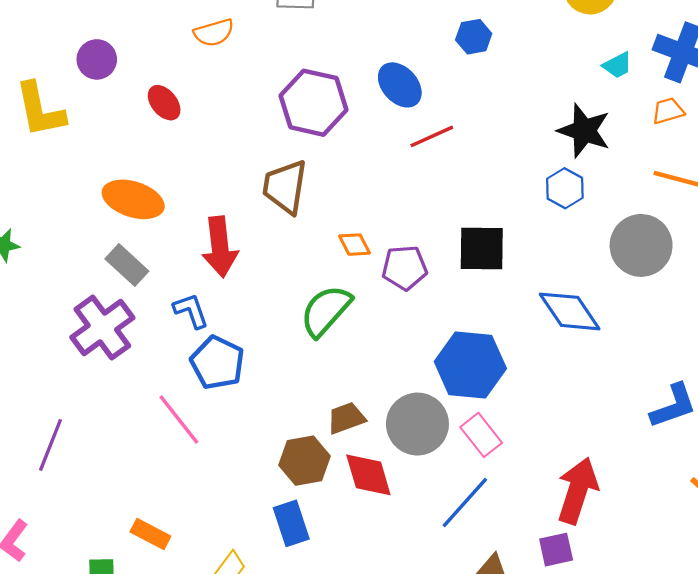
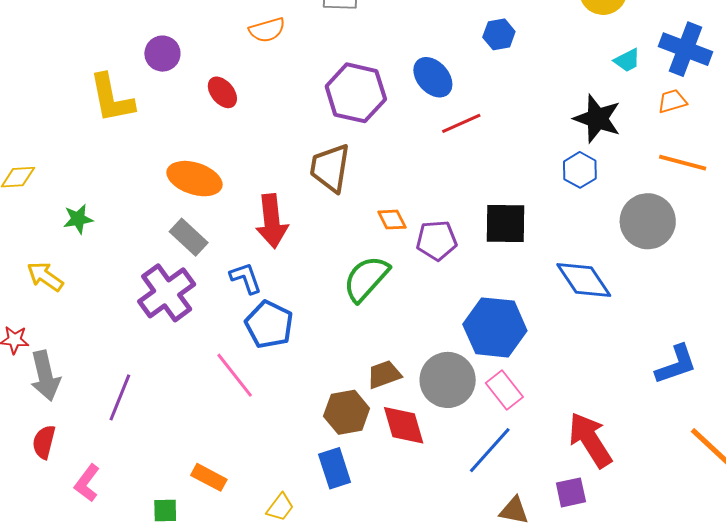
red arrow: (577, 491) -> (590, 440), turned -50

